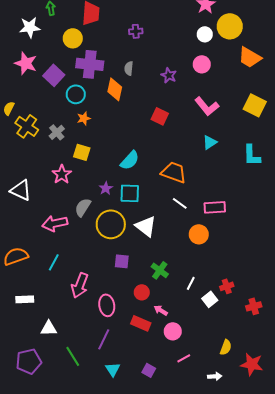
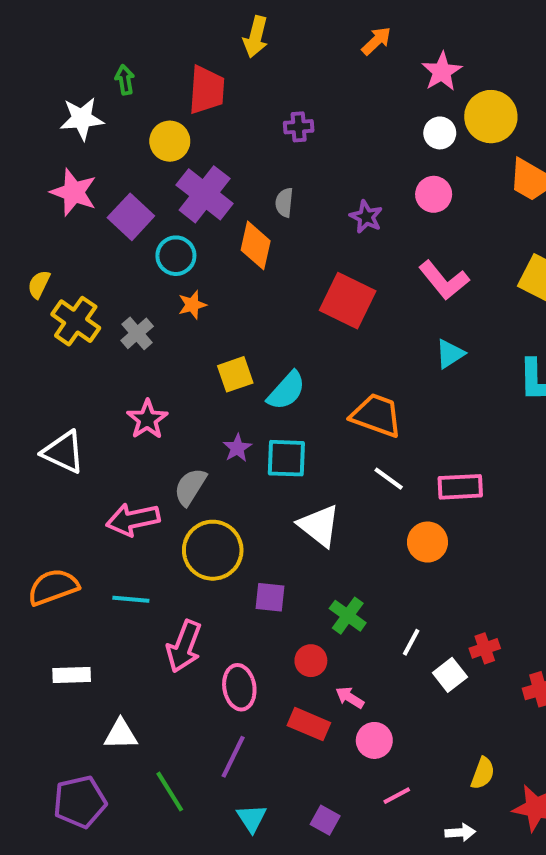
purple cross: (90, 64) -> (205, 194), turned 32
red square: (160, 116) -> (348, 301), size x1.5
yellow square: (82, 152) -> (235, 374), moved, turned -36
yellow circle: (111, 224) -> (213, 550), moved
cyan line: (54, 262) -> (131, 599), turned 66

